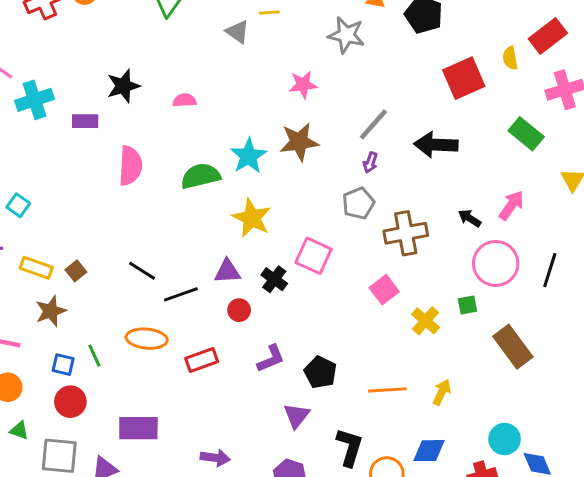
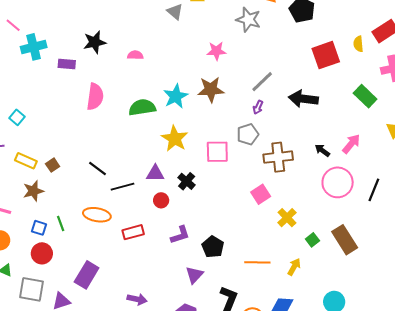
pink square: (313, 256) -> (217, 152), moved, turned -30
green square: (467, 305) -> (312, 240), moved, turned -32
purple rectangle: (138, 428) -> (87, 275), turned -64

